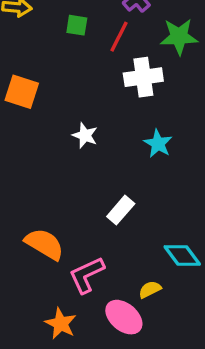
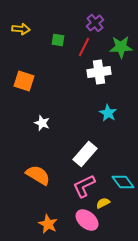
white star: (85, 135) -> (42, 123), moved
white rectangle: (121, 210) -> (85, 154), size x1.4
pink L-shape: (87, 275) -> (84, 186), moved

